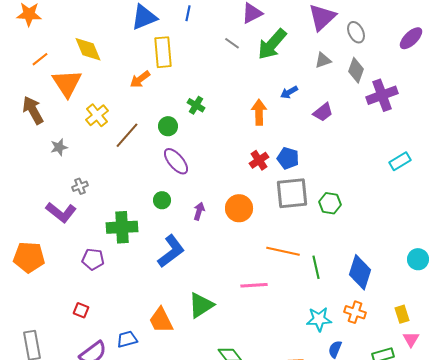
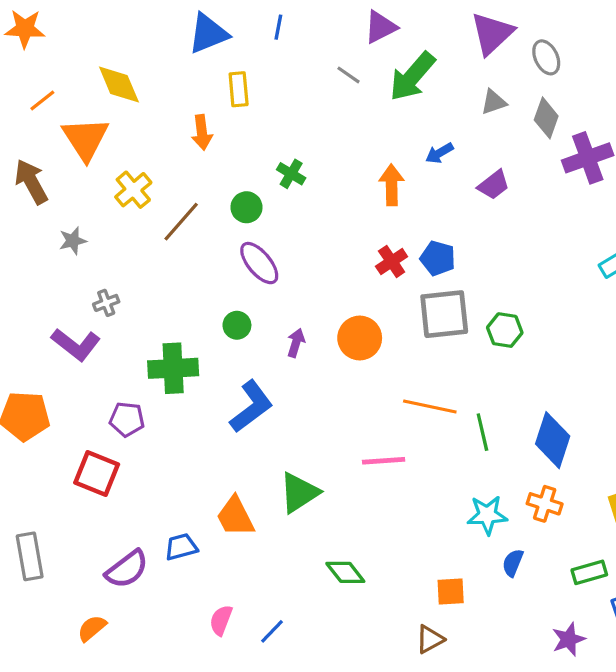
yellow rectangle: (163, 52) -> (239, 89), size x0.7
orange arrow: (140, 79) -> (202, 132), turned -60
red square: (81, 310) -> (97, 474), moved, size x1.8

